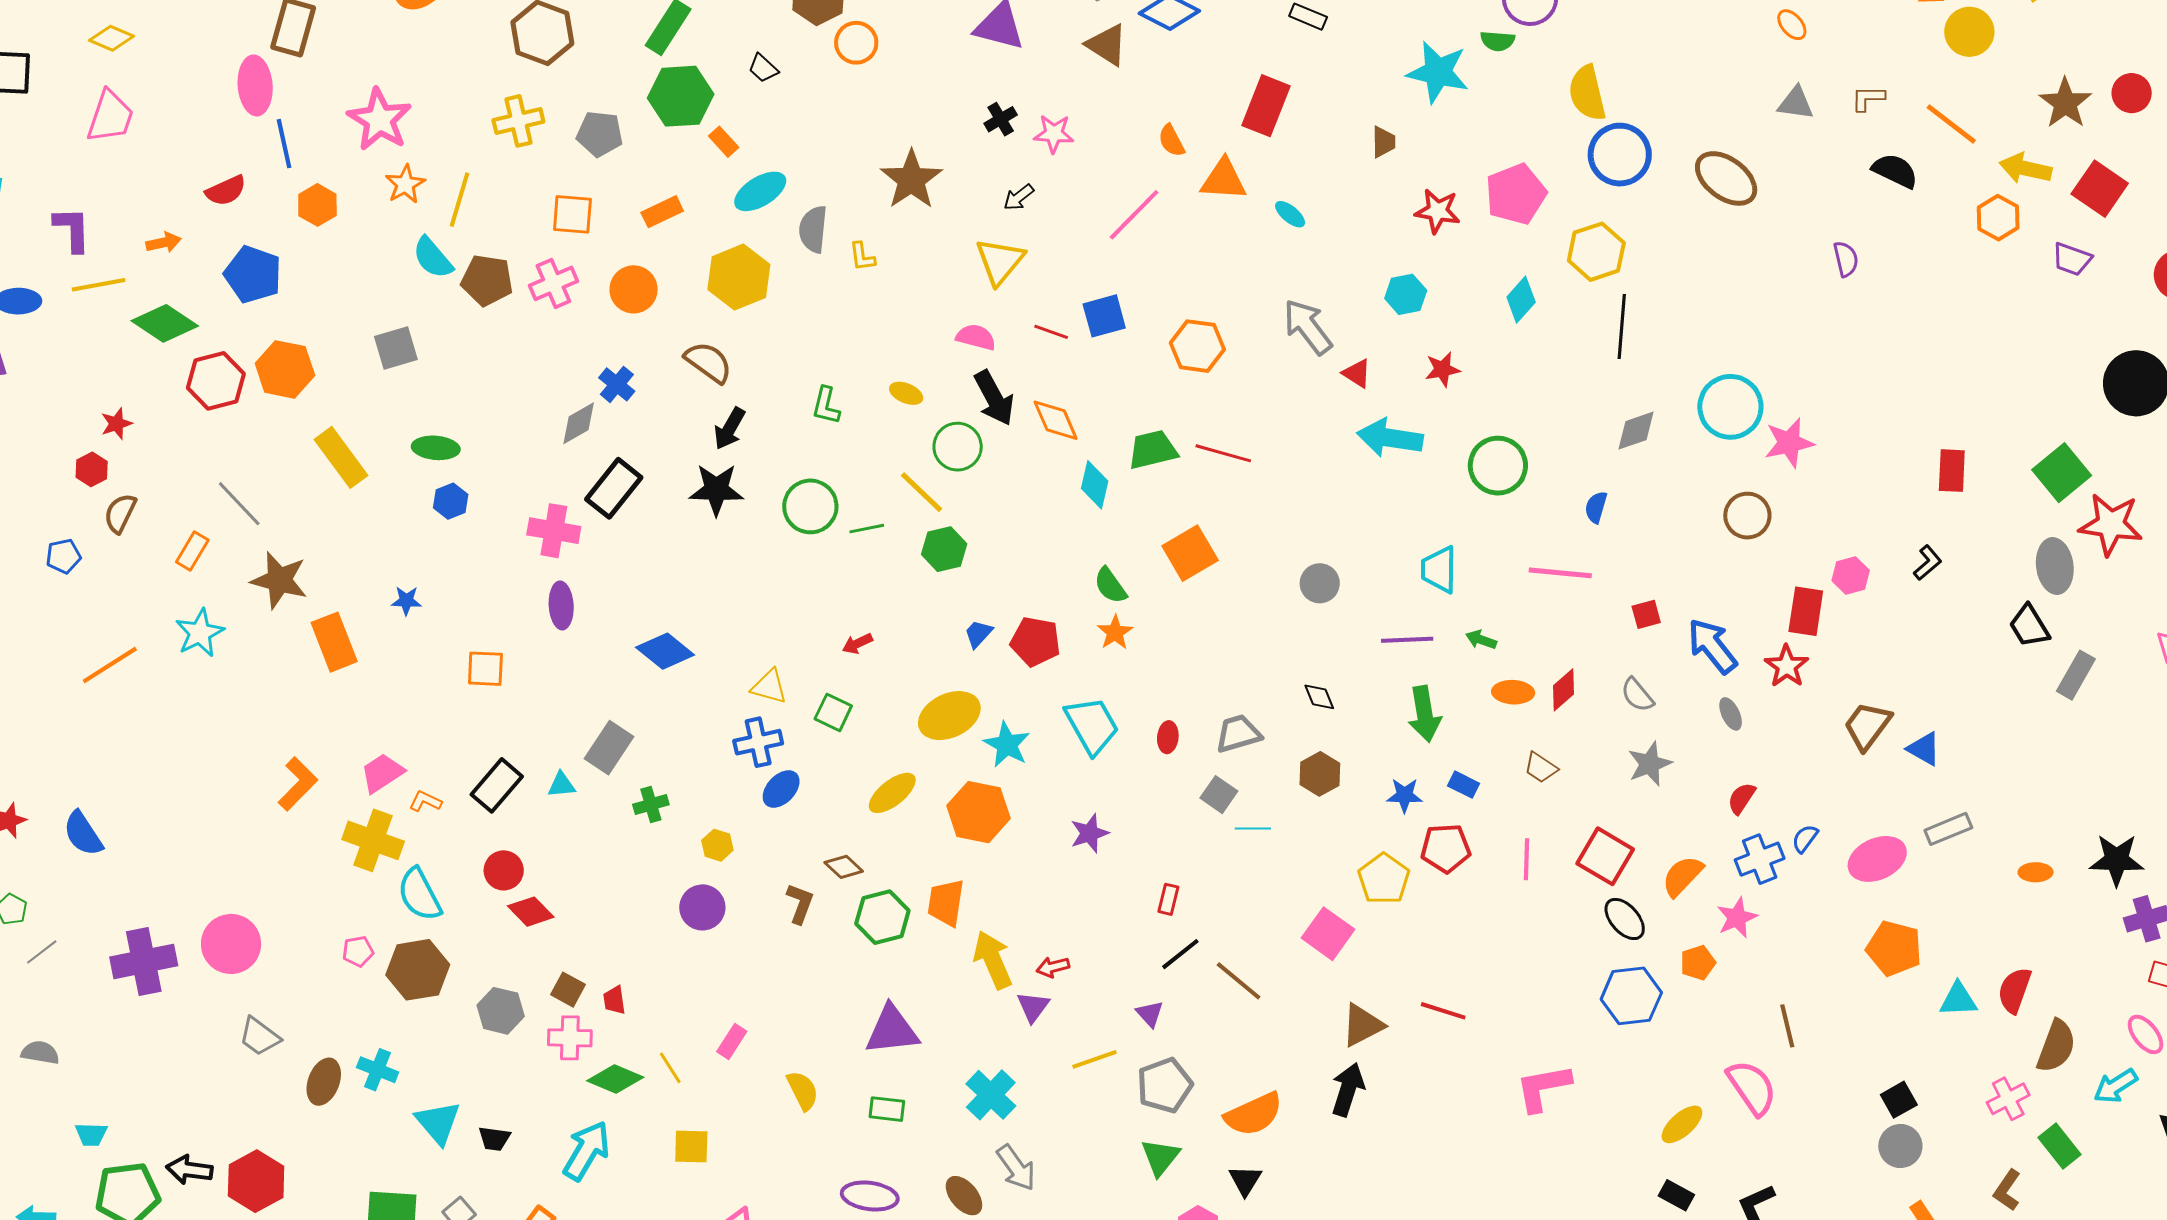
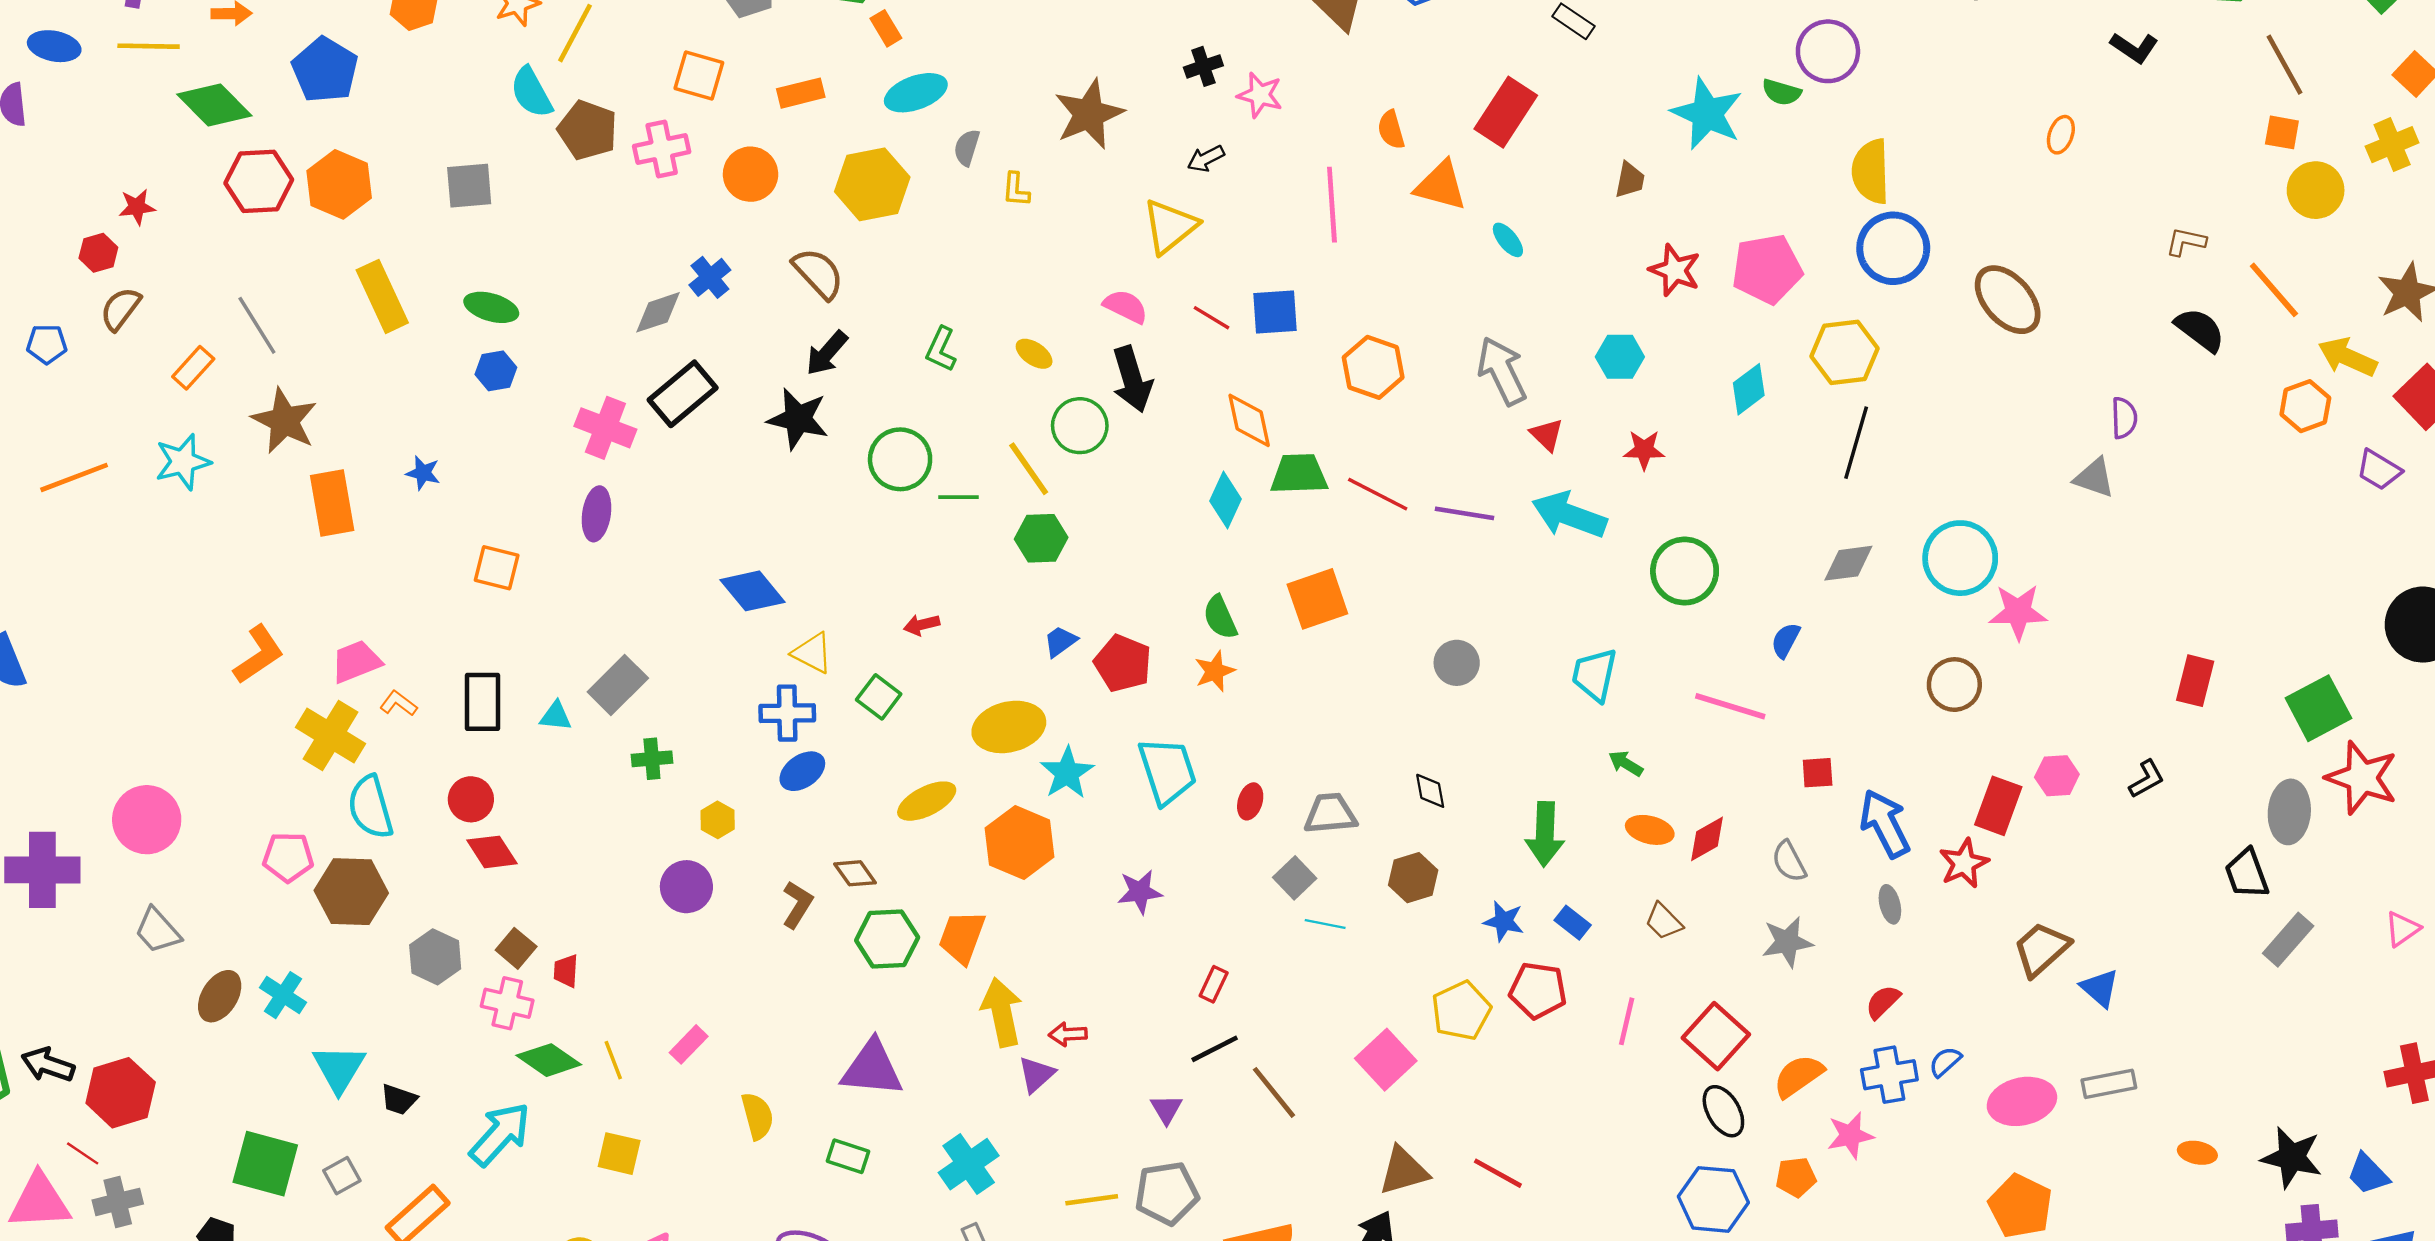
orange ellipse: (1792, 25) -> (2061, 135), moved, turned 48
gray triangle: (1796, 103) -> (2094, 478), moved
pink line: (1134, 215) -> (1332, 205), turned -60
gray semicircle: (813, 229) -> (967, 148), size x0.7
orange diamond: (1056, 420) -> (1249, 420), moved
purple line: (1407, 640) -> (1464, 513), moved
blue diamond: (665, 651) -> (753, 591), moved
black rectangle: (497, 785) -> (483, 702), turned -52
pink pentagon: (358, 951) -> (288, 857), size x1.4
purple cross: (144, 961) -> (42, 870), moved
yellow line: (1094, 1059) -> (1092, 1200), moved

